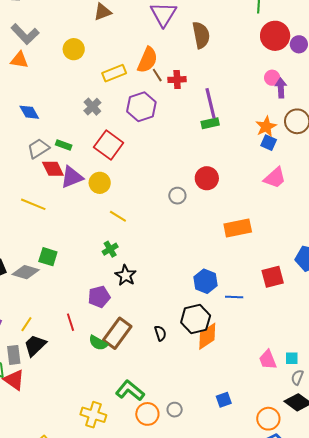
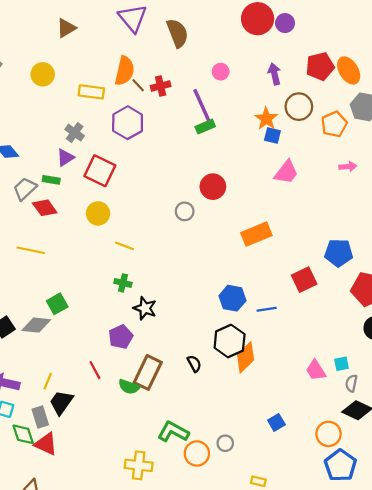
yellow rectangle: (114, 73) -> (91, 92), turned 40
pink circle: (272, 78) -> (221, 72), moved
purple triangle: (72, 177) -> (65, 158), moved, size x0.7
green cross: (110, 249) -> (123, 283), turned -35
green square: (48, 257) -> (57, 304), turned -36

